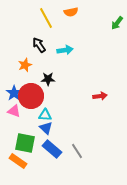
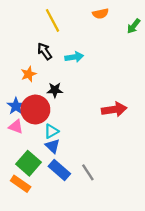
orange semicircle: (71, 12) -> (100, 14), moved
red arrow: (100, 96) -> (114, 109), size x1.5
cyan triangle: (45, 115) -> (51, 131), turned -32
green square: (25, 143) -> (29, 163), turned 30

